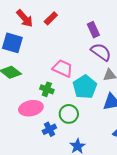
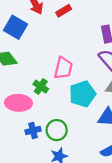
pink trapezoid: (63, 68) -> (63, 68), turned 65
green circle: (69, 114) -> (57, 130), moved

